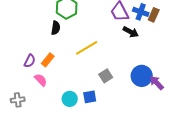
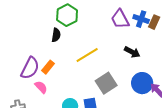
black arrow: (131, 32) -> (132, 52), moved
purple semicircle: (30, 61) -> (30, 68), size x1.6
gray square: (106, 76) -> (106, 83), size x1.5

